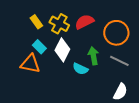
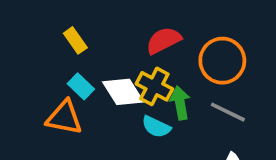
yellow cross: (59, 24) -> (154, 86), moved
white diamond: (62, 50) -> (123, 92), turned -60

